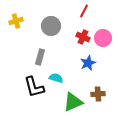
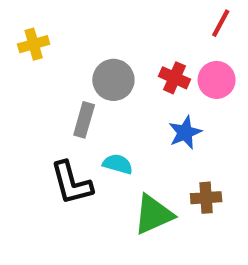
red line: (84, 11) -> (221, 23), moved
gray circle: (51, 26) -> (113, 80), moved

